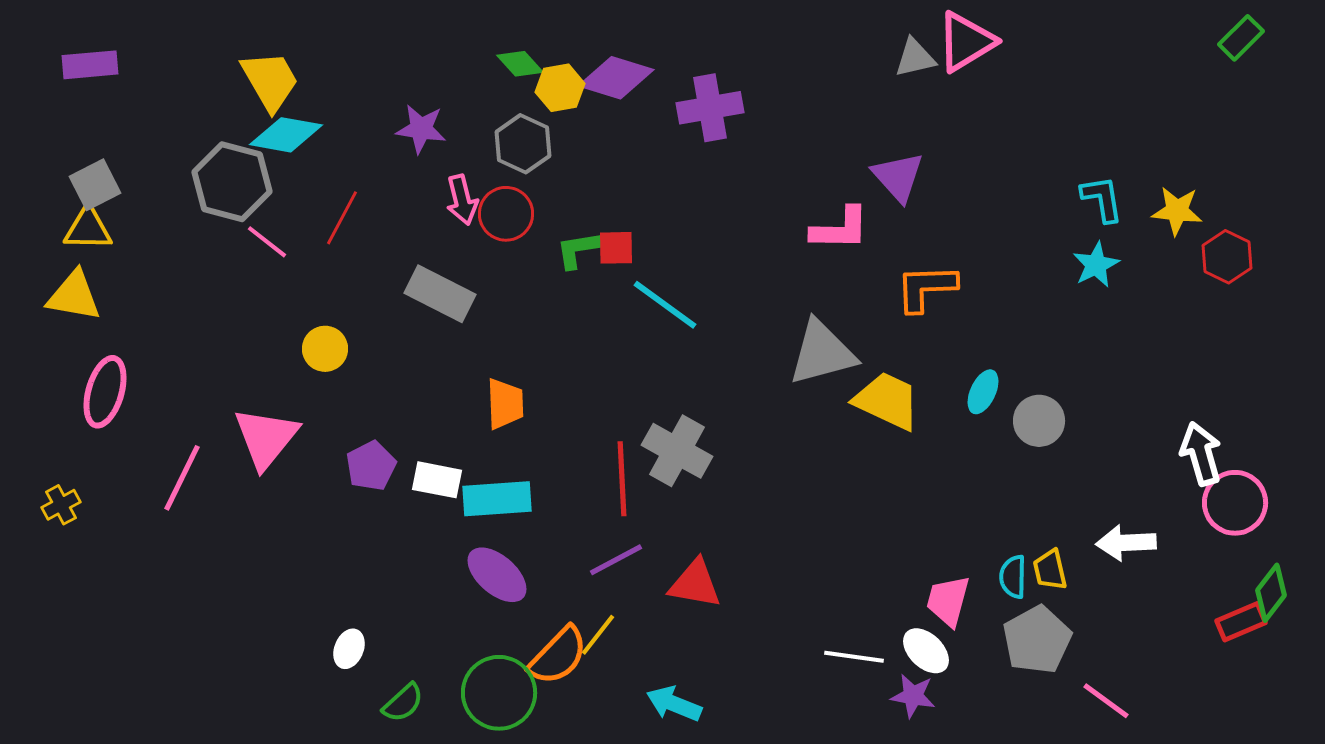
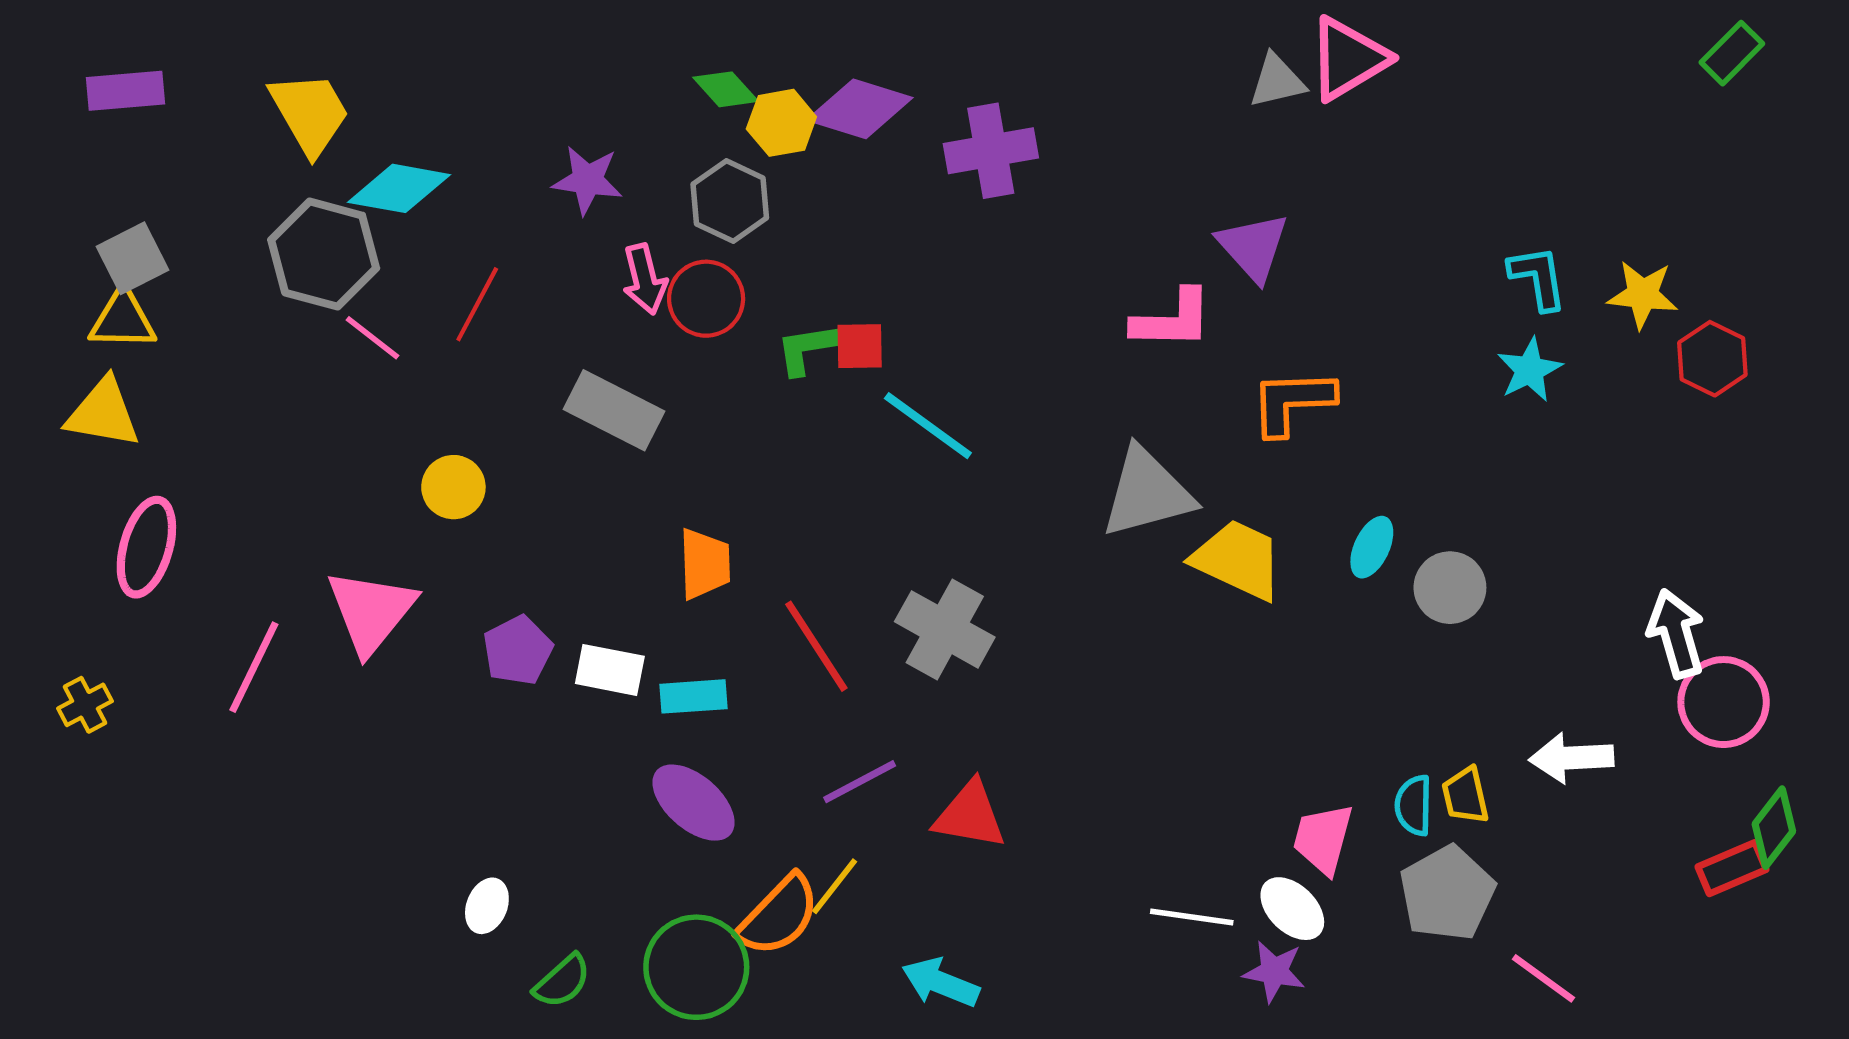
yellow trapezoid: (270, 81) -> (310, 113), moved
red line: (622, 479) -> (816, 646), moved, turned -30
cyan rectangle: (497, 499) -> (694, 696), size x0.7

